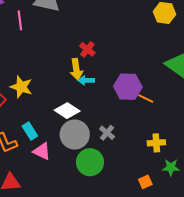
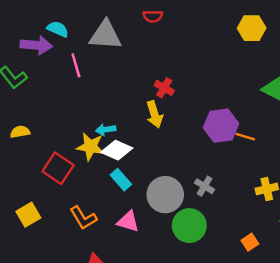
cyan arrow: (86, 80) -> (106, 130), moved
white diamond: (67, 111) -> (117, 150), moved
cyan rectangle: (30, 131) -> (121, 180), moved
orange square: (145, 182) -> (250, 242), moved

